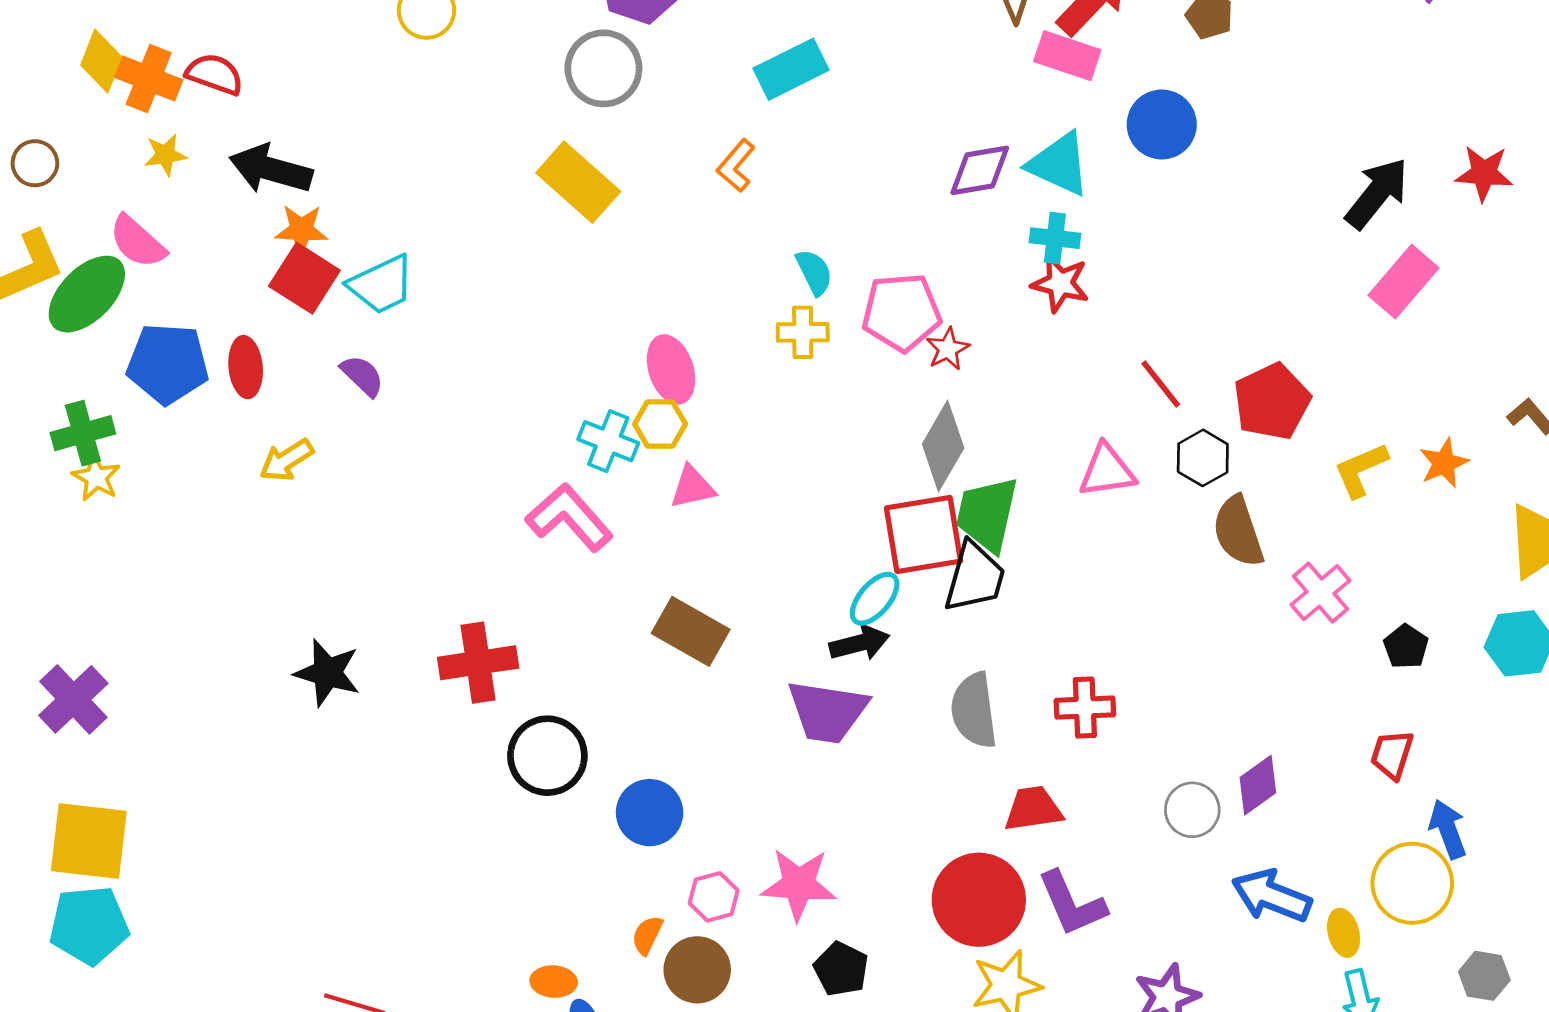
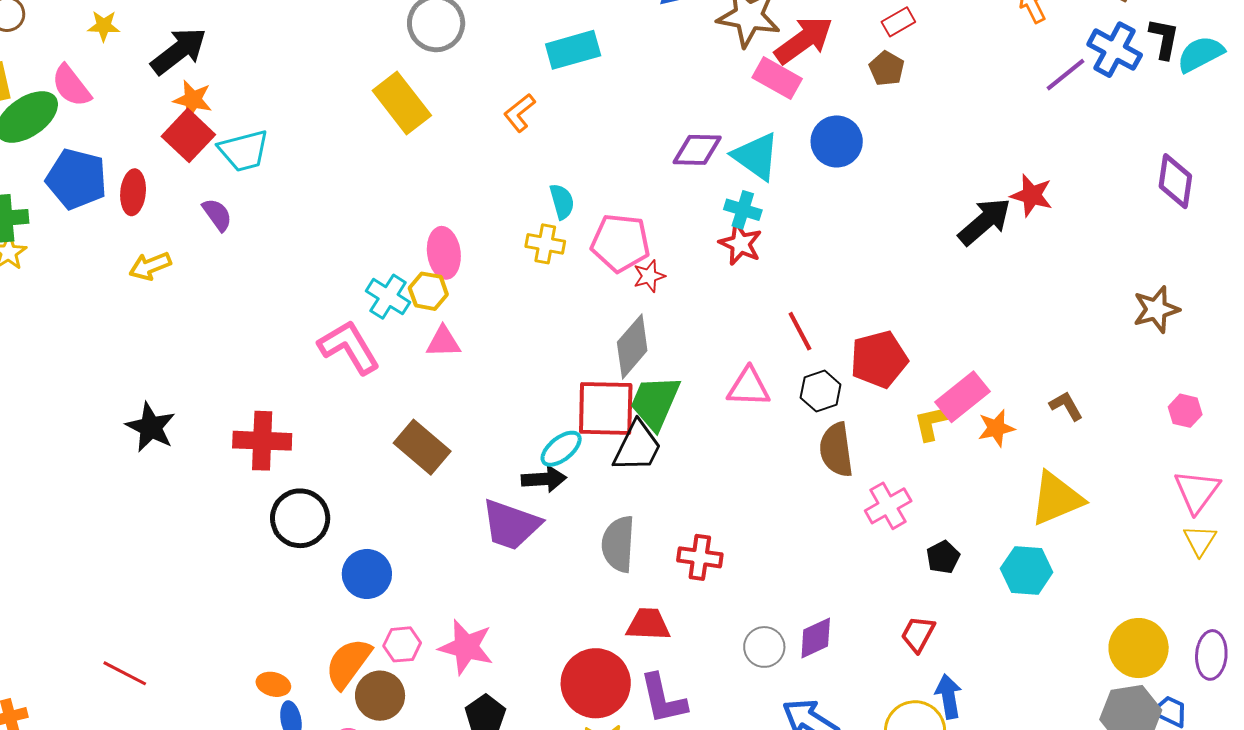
black arrow: (271, 169) -> (179, 51), turned 116
red star: (1484, 173) -> (1032, 195), moved
pink rectangle: (1404, 282) -> (962, 397), moved
orange semicircle: (647, 935) -> (348, 663), size x1.8

